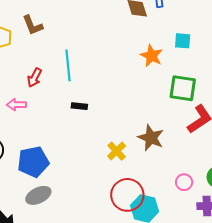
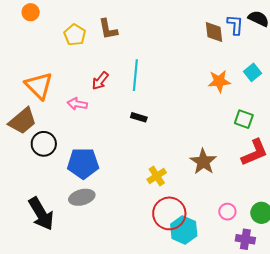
cyan square: (183, 41) -> (253, 72), turned 36
orange star: (152, 56) -> (219, 81), turned 30
green square: (183, 88) -> (244, 119), size x0.7
yellow cross: (117, 151) -> (157, 176), moved

